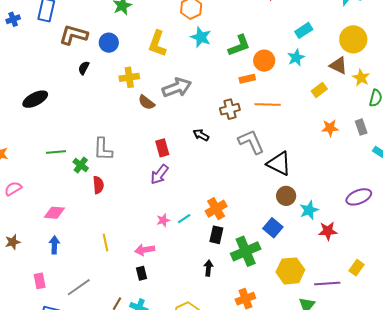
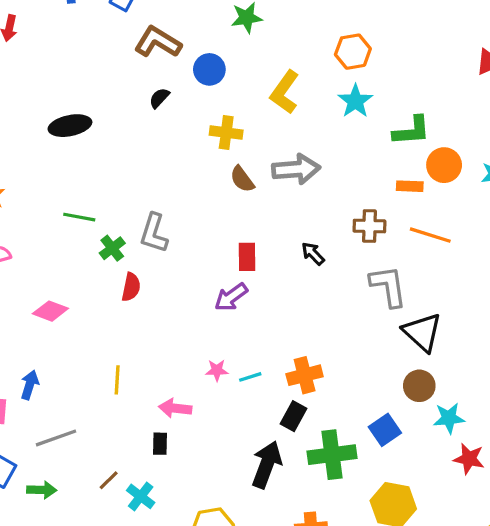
blue arrow: (54, 245) -> (30, 385), moved
black arrow: (208, 268) -> (267, 465), size x1.8

